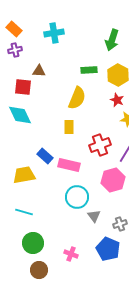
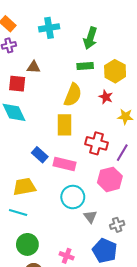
green arrow: (112, 40) -> (90, 38), moved
red star: (117, 100) -> (106, 97), moved
yellow rectangle: (69, 127) -> (65, 125), size x1.5
red cross: (100, 145) -> (96, 143), turned 35
yellow trapezoid: (24, 175) -> (24, 187), moved

